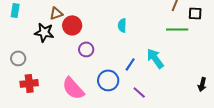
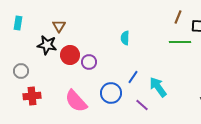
brown triangle: (56, 13) -> (59, 26), turned -40
red circle: (72, 25) -> (70, 55), moved
cyan arrow: (155, 58) -> (158, 87), moved

